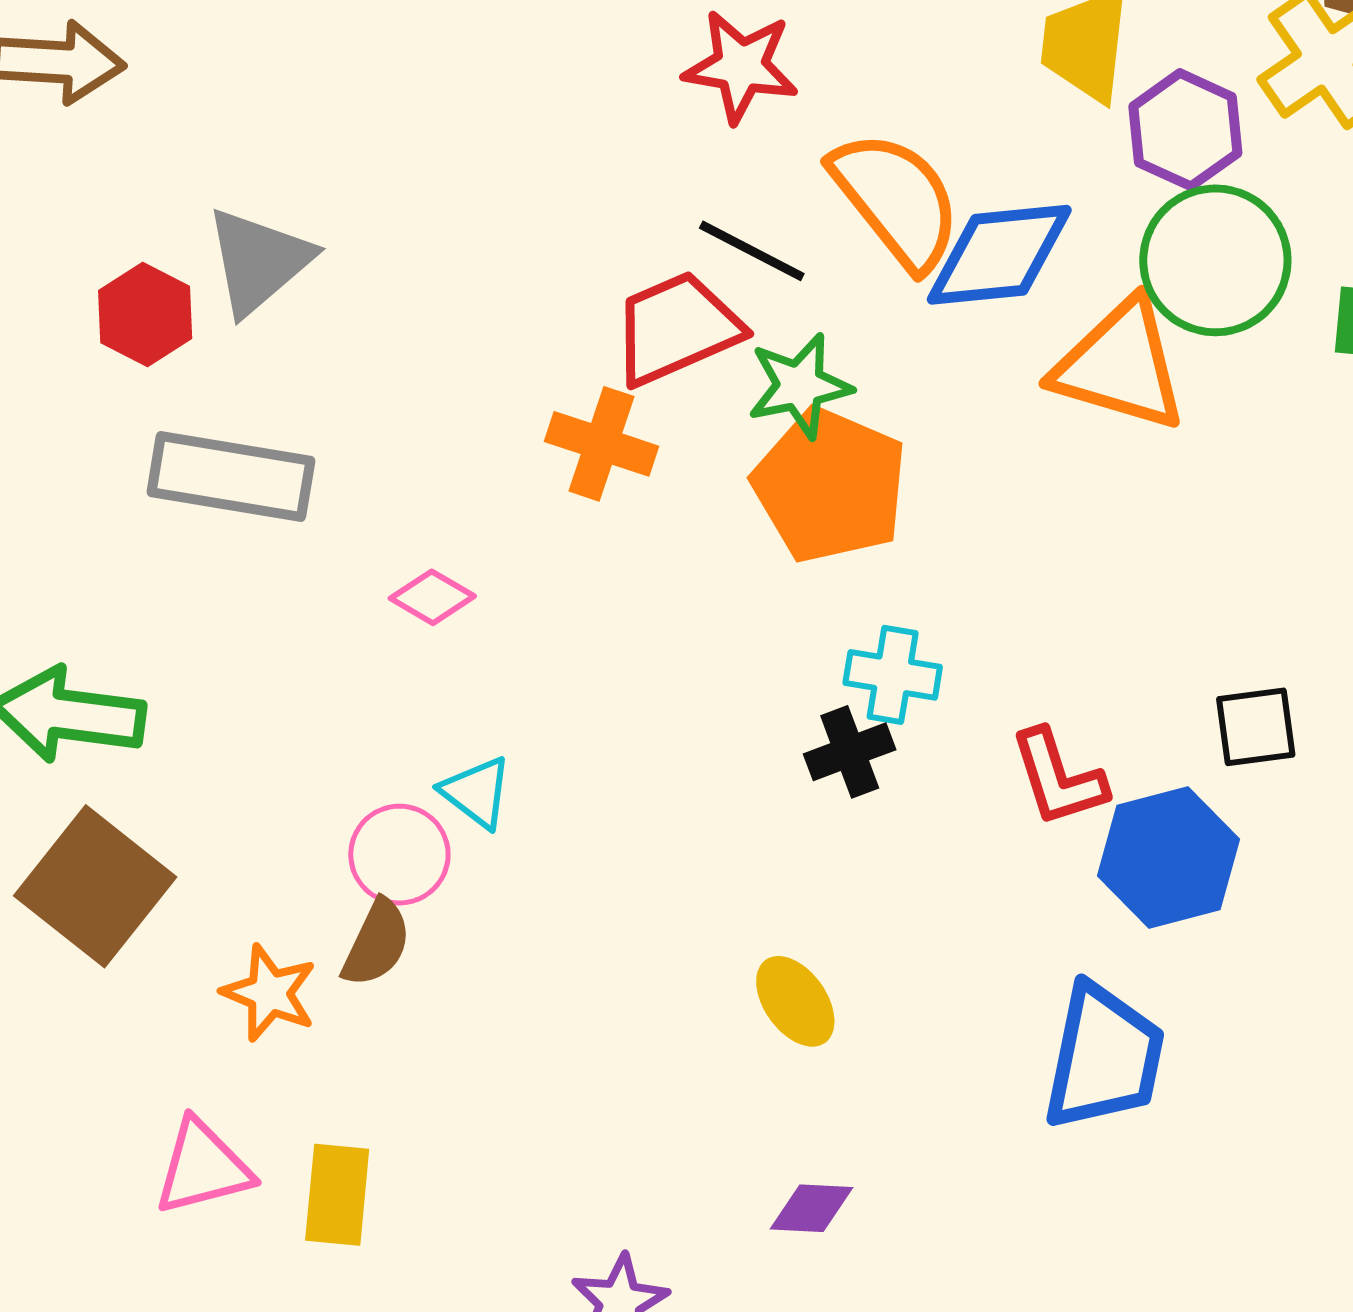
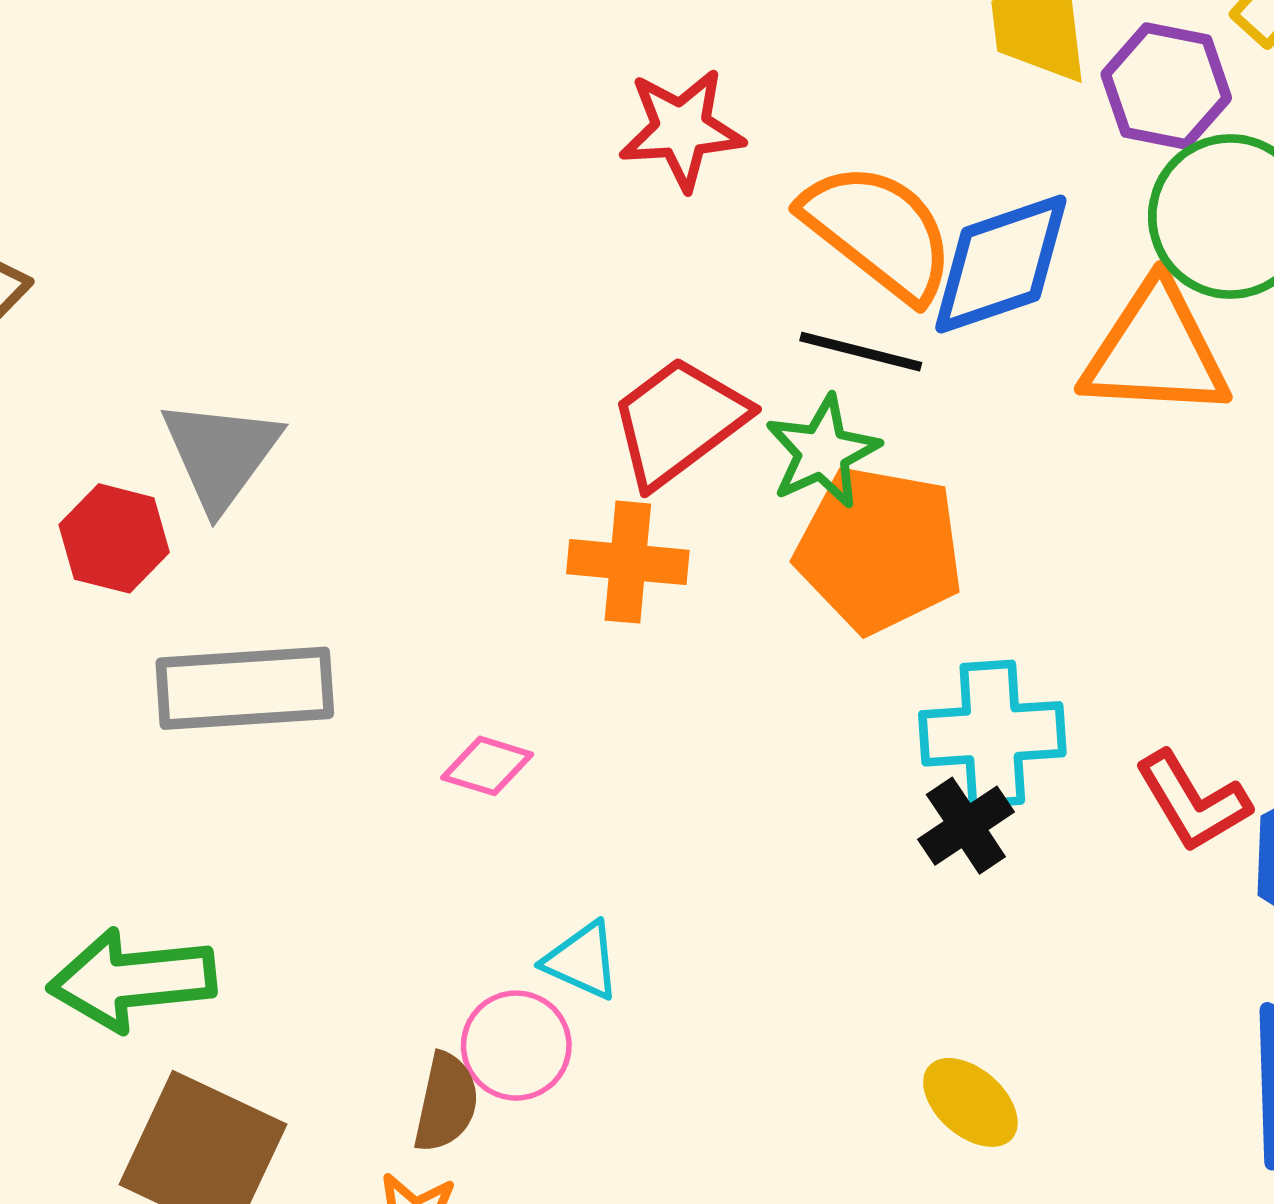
black line: (752, 251) -> (861, 352), moved
cyan cross: (893, 675) -> (992, 734), size x1.4
brown semicircle: (377, 943) -> (446, 1102), moved

